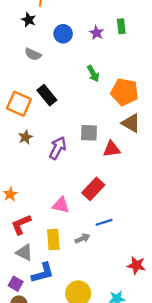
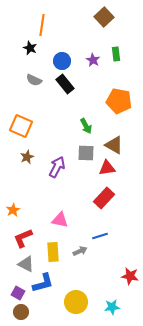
green arrow: (93, 74) -> (86, 126), moved
orange pentagon: (124, 92) -> (119, 101), moved
black rectangle: (47, 95) -> (65, 84), moved
brown triangle: (131, 123) -> (114, 145), moved
red rectangle: (93, 189) -> (104, 198), moved

